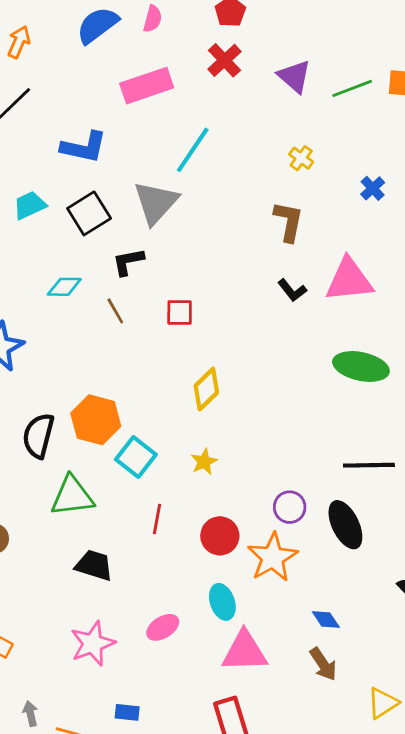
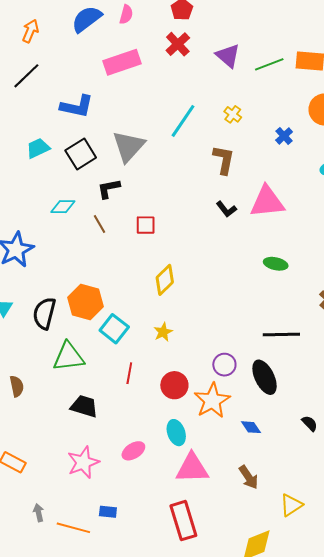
cyan line: (193, 150) -> (183, 121), moved
green ellipse: (361, 366) -> (276, 264), size x0.6
blue diamond: (326, 620) -> (251, 427), moved

